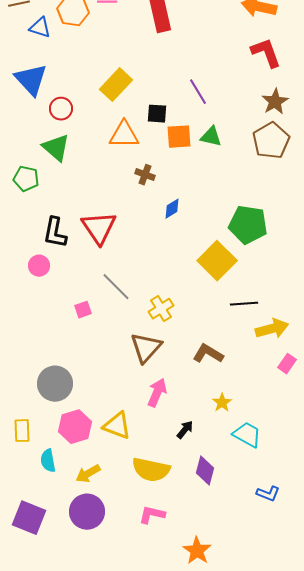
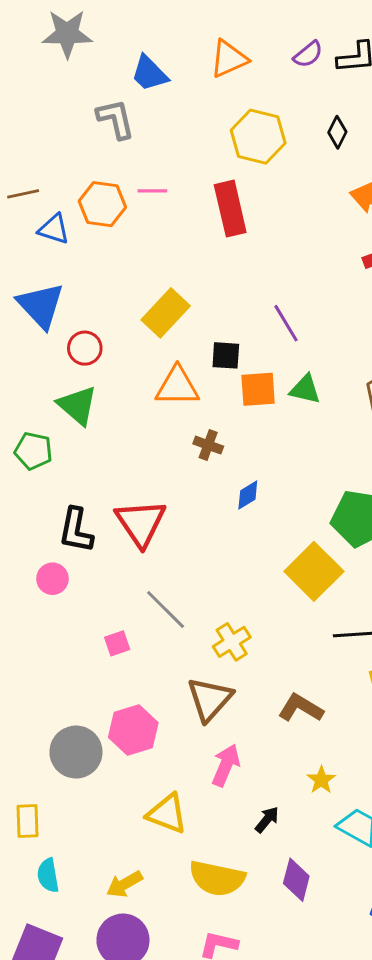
pink hexagon: (75, 427) -> (133, 730), moved
cyan semicircle: (48, 461) -> (48, 875), moved

